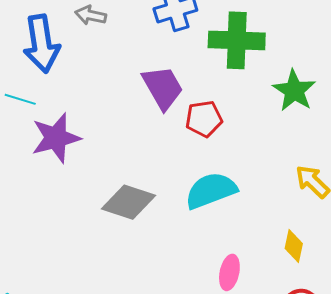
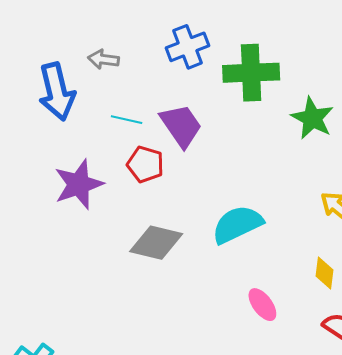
cyan line: (20, 99) -> (127, 120), moved
red pentagon: (204, 119) -> (145, 164), moved, turned 30
pink ellipse: (229, 272) -> (262, 305), turned -44

